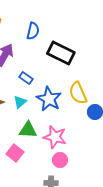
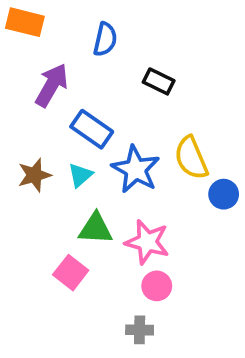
black rectangle: (61, 53) -> (159, 81), size x0.6
blue rectangle: (26, 78) -> (92, 129), size x1.5

